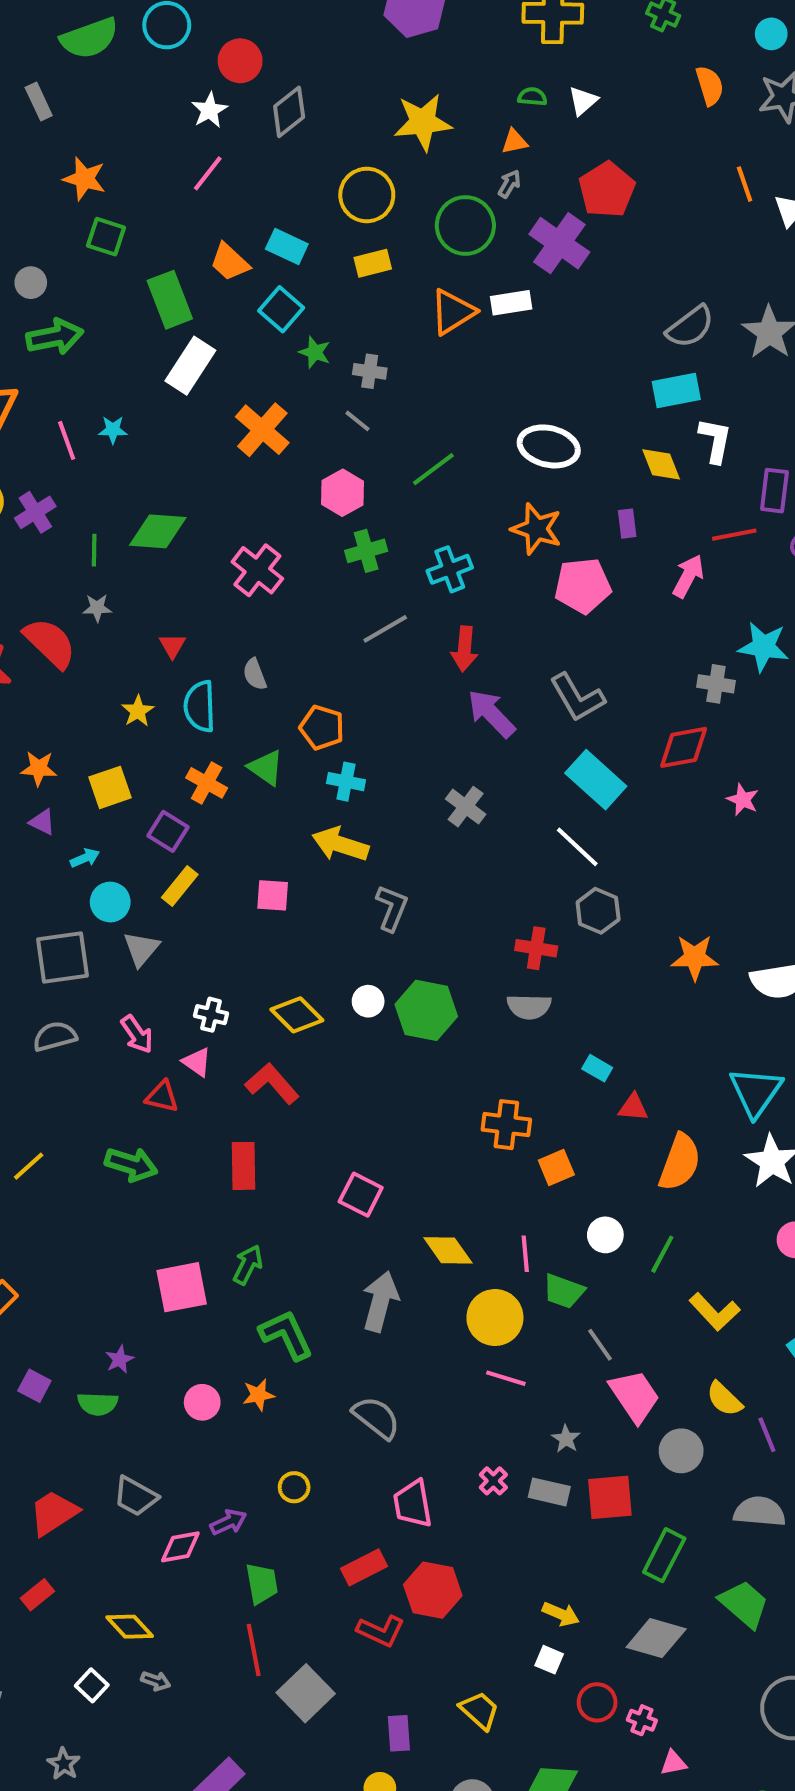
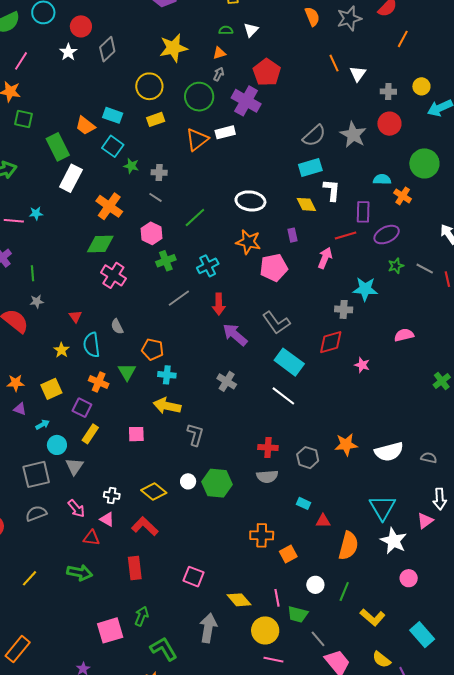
pink line: (208, 173) -> (21, 61), moved
pink line: (67, 440) -> (14, 221), turned -60
green diamond: (158, 531) -> (100, 244), moved
green triangle: (266, 768) -> (127, 372), turned 30
gray hexagon: (598, 911) -> (308, 458), moved

